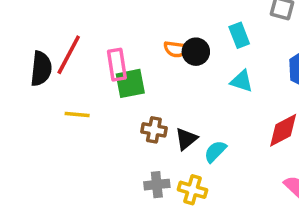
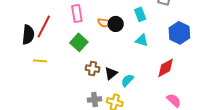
pink rectangle: (117, 65) -> (77, 13), moved
green square: (130, 83) -> (79, 42), turned -36
yellow line: (77, 114) -> (40, 61), moved

